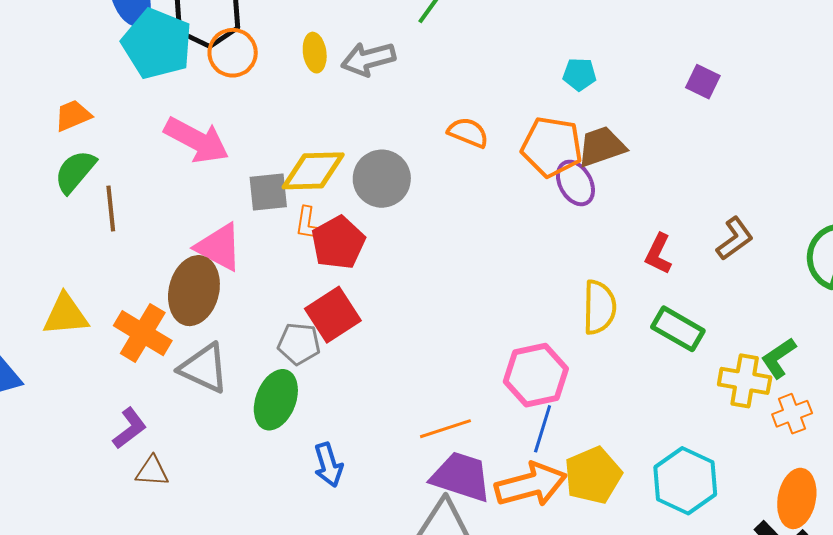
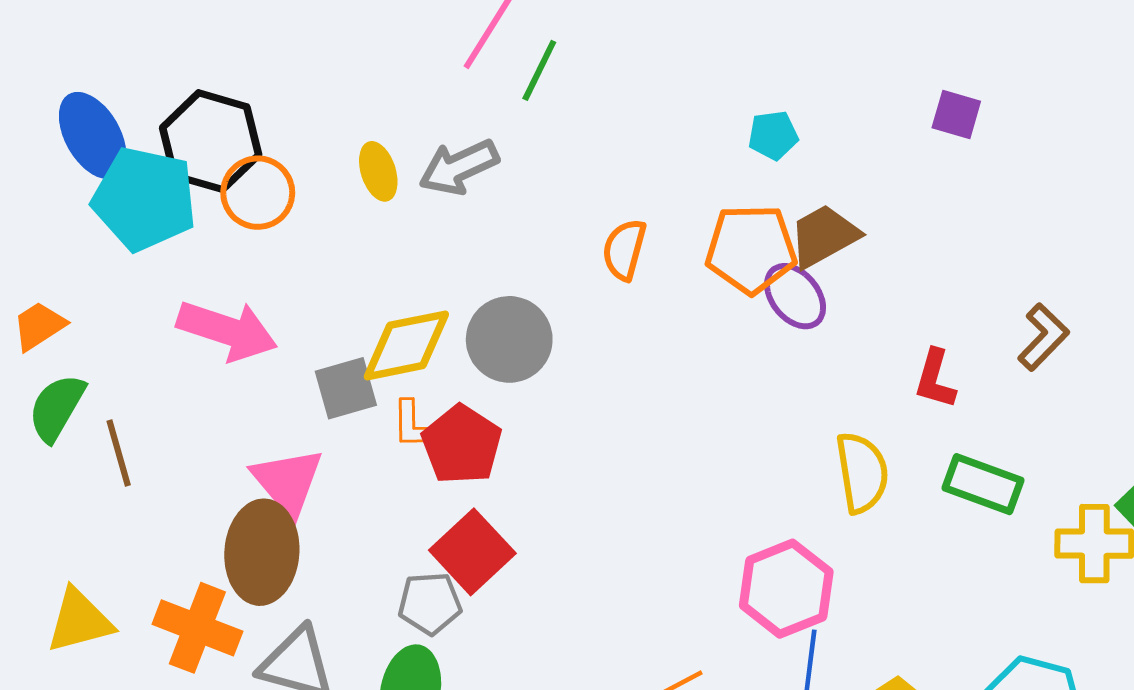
orange semicircle: (468, 133) -> (624, 250), turned -87
pink triangle: (219, 247) -> (288, 482), turned 32

